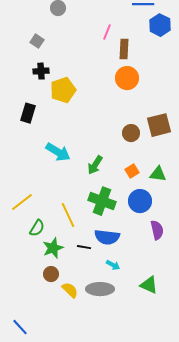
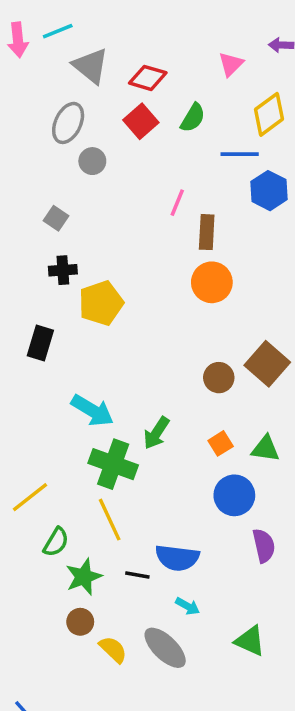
brown square: (159, 125) -> (267, 364), turned -35
green cross: (102, 201) -> (113, 464), moved
gray ellipse: (100, 289) -> (165, 648), turned 44

